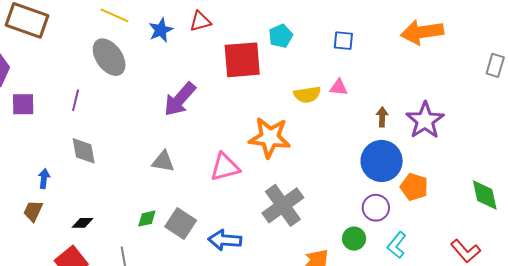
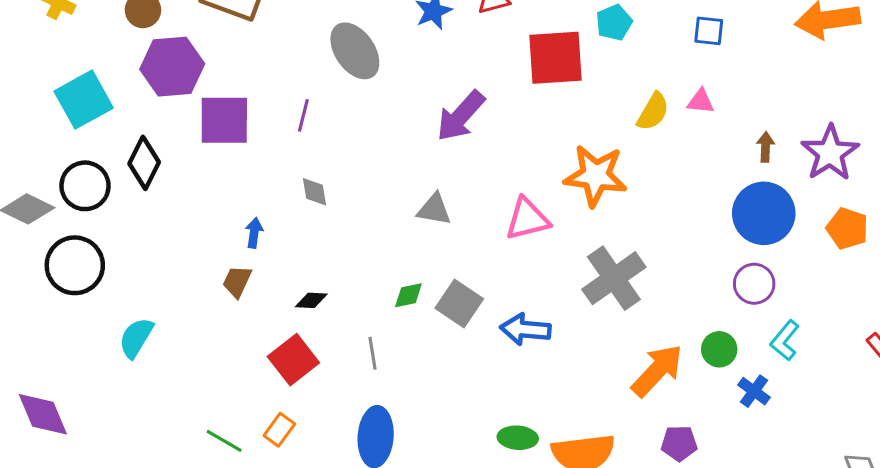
yellow semicircle: (307, 95) -> (653, 112), turned -52
purple square: (23, 104) -> (224, 120), size x1.5
gray diamond: (84, 151) -> (315, 192), size x0.7
orange pentagon: (414, 187) -> (847, 228), moved
green circle: (354, 239) -> (719, 349), moved

